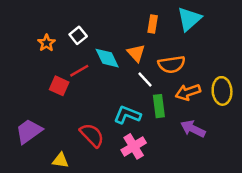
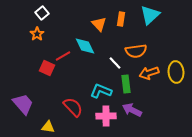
white square: (78, 35) -> (42, 13), moved
orange triangle: (136, 53) -> (99, 24), moved
purple arrow: (193, 129) -> (132, 110), moved
purple trapezoid: (29, 131) -> (23, 104), turned 85
pink cross: (134, 146) -> (106, 116), turned 30

